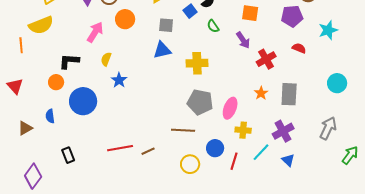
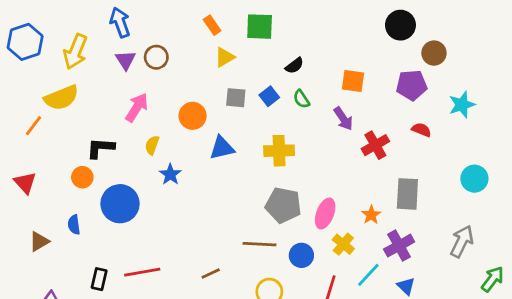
blue square: (190, 11) -> (269, 96), moved
orange circle: (125, 19) -> (193, 116), moved
orange line: (21, 45) -> (33, 126), turned 42
blue triangle: (162, 50) -> (222, 148), moved
orange star: (261, 93) -> (371, 215), moved
yellow cross: (243, 130) -> (343, 244), turned 35
red line: (120, 148) -> (142, 272), moved
blue circle: (215, 148) -> (301, 255), moved
black rectangle: (68, 155) -> (99, 279), turned 35

